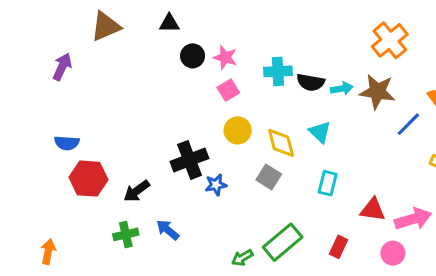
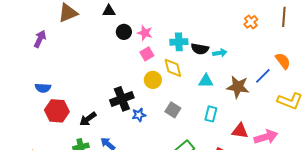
orange cross: (390, 40) -> (251, 22), size x0.6
brown star: (377, 92) -> (238, 87), moved
cyan triangle: (320, 132) -> (206, 81), turned -42
yellow diamond: (281, 143) -> (173, 68), moved

